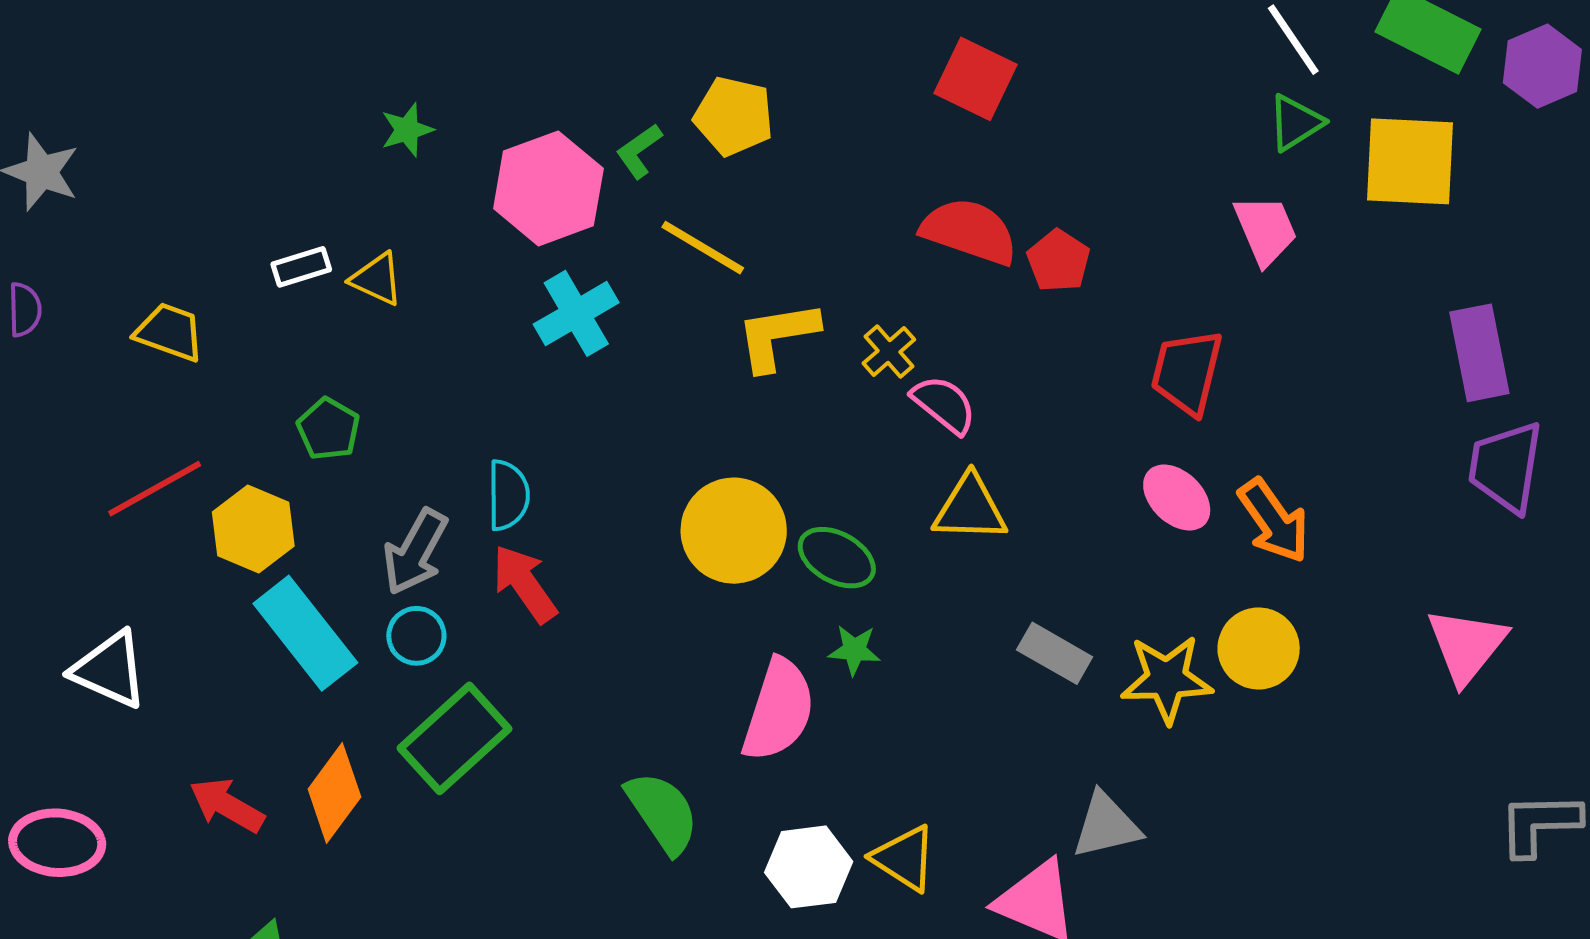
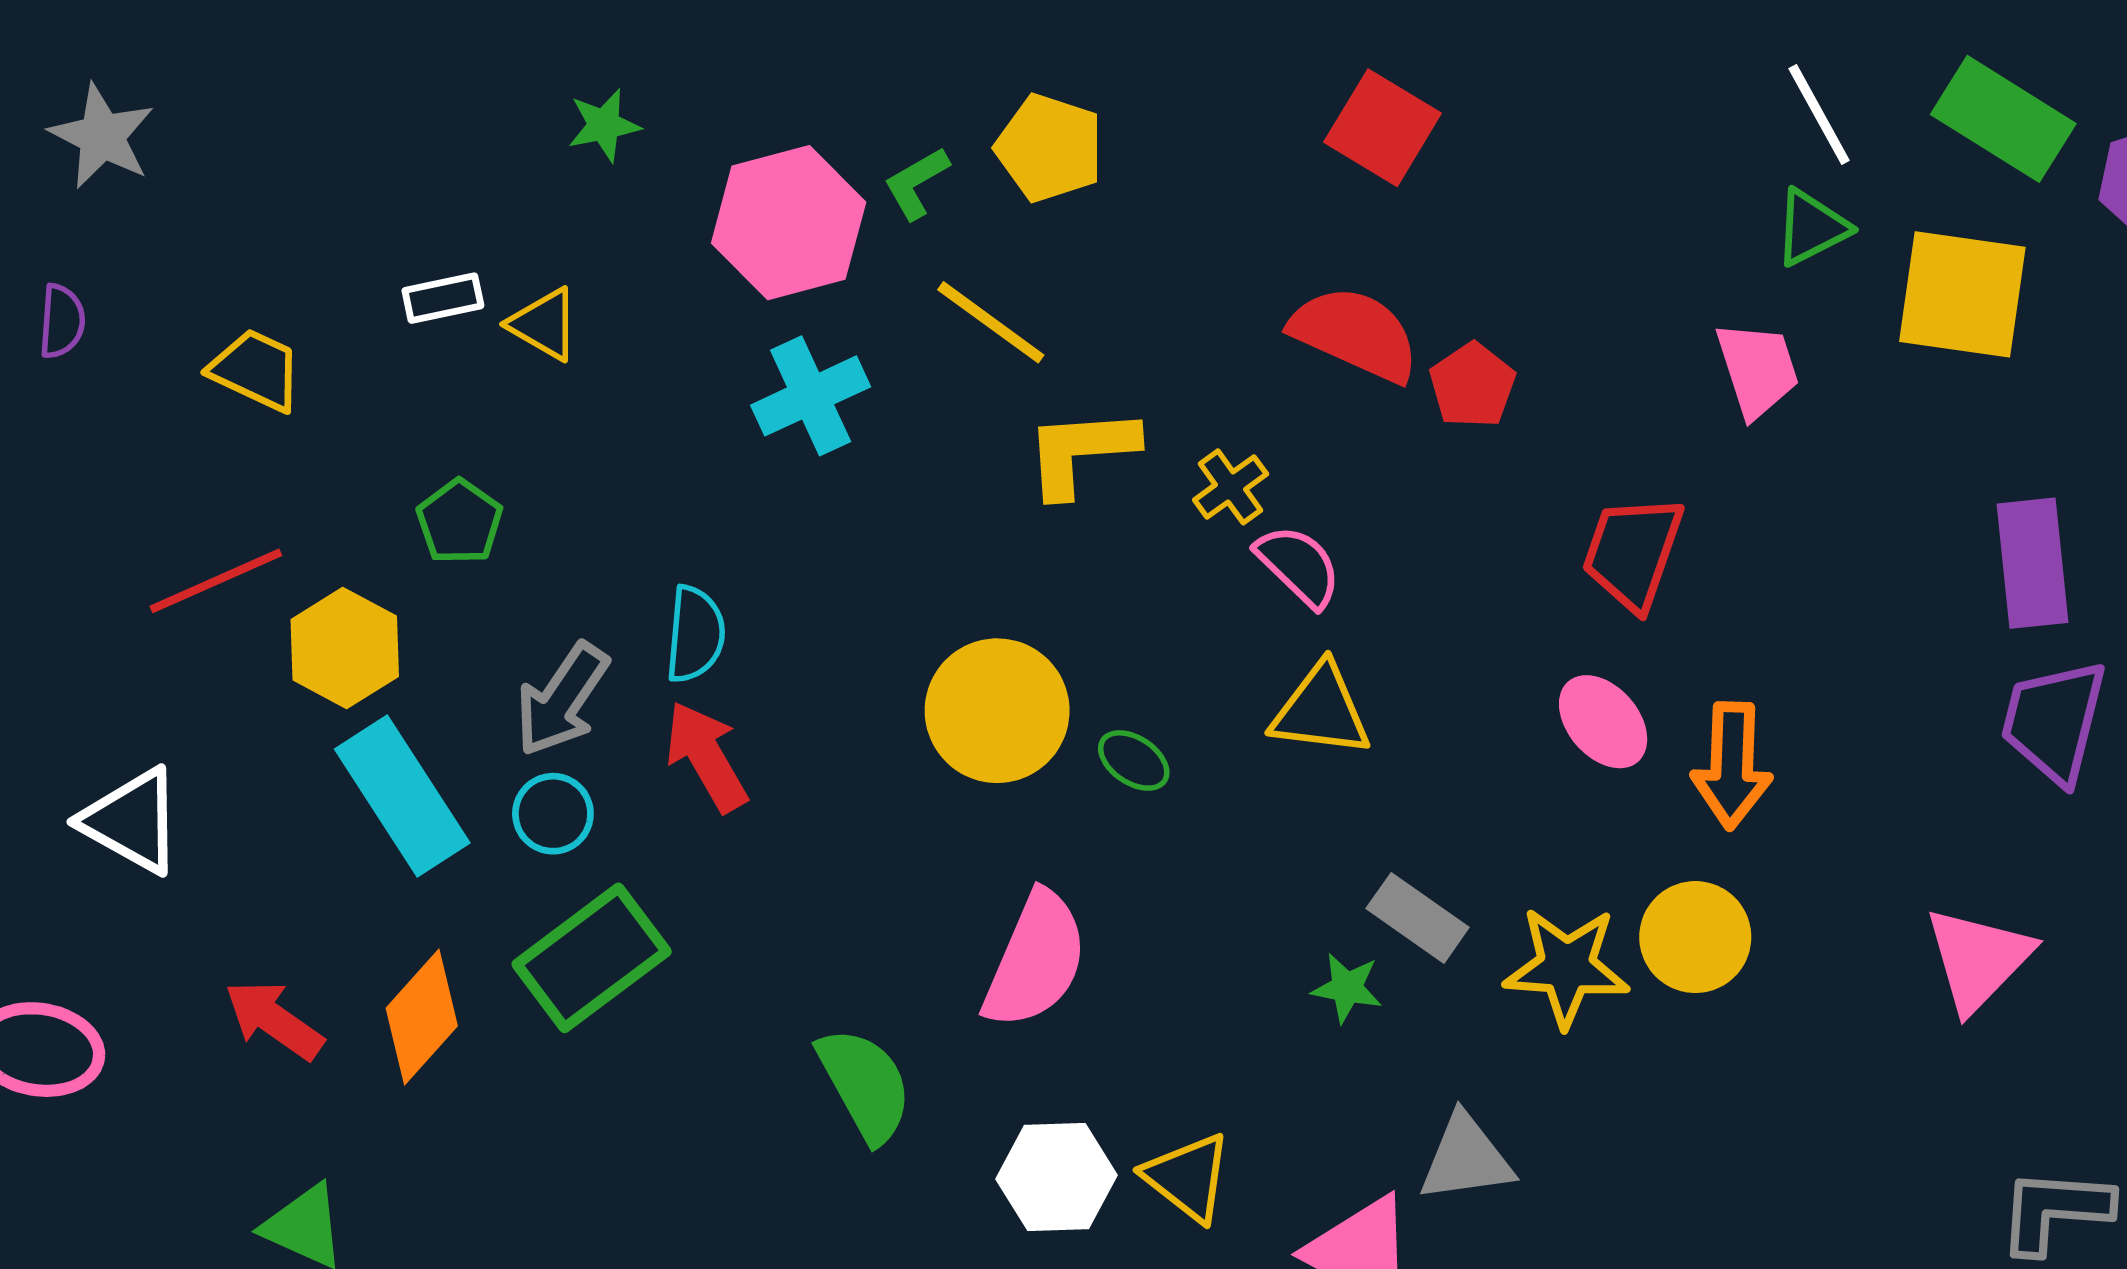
orange arrow: (1274, 521) -> (1732, 766), turned 32
green ellipse: (837, 558) -> (1134, 760), size x0.7
green star: (854, 650) -> (1347, 988), moved

